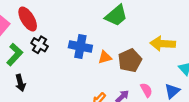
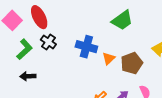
orange triangle: (105, 57) -> (109, 58), turned -32
black arrow: (20, 83) -> (28, 76), turned 98

